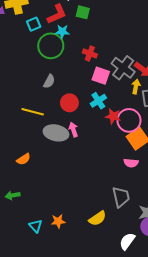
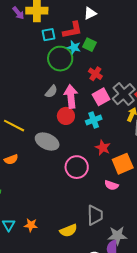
green square: (83, 12) -> (90, 45), moved
pink square: (101, 76) -> (101, 97), turned 30
yellow line: (33, 112) -> (14, 126), moved
red star: (113, 116) -> (103, 148), moved
pink circle: (129, 120) -> (77, 167), moved
pink arrow: (73, 130) -> (71, 96), moved, size x1.6

